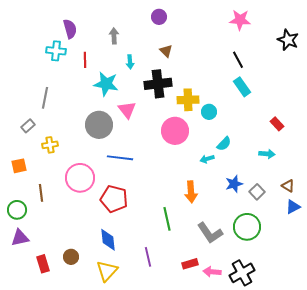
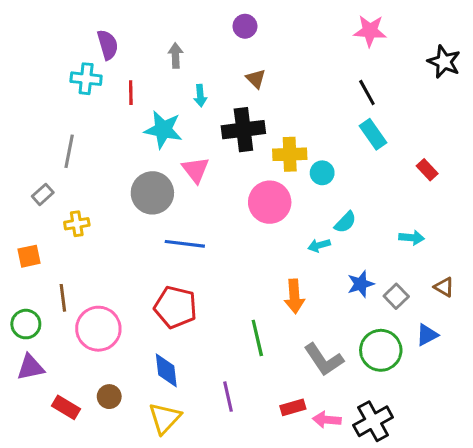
red rectangle: (277, 124) -> (427, 170), moved
pink circle: (80, 178) -> (98, 329), moved
blue triangle: (293, 207) -> (427, 335), moved
red rectangle: (43, 264) -> (66, 407), turned -42

